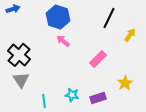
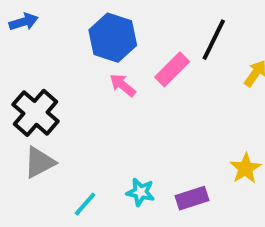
pink rectangle: (98, 59) -> (172, 69), moved
gray triangle: (21, 80) -> (39, 162), turned 36
cyan line: (44, 101) -> (85, 204), turned 48

